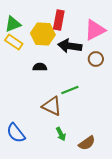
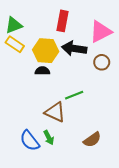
yellow hexagon: (43, 34) -> (46, 51), moved
blue semicircle: (16, 133) -> (30, 141), moved
green arrow: (61, 134) -> (49, 138), moved
brown semicircle: (87, 143) -> (92, 140), moved

